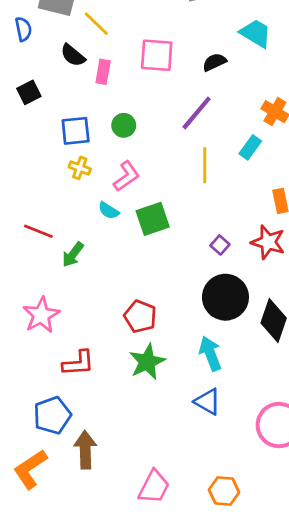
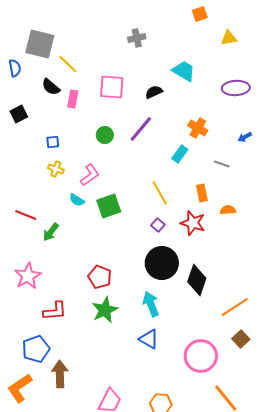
green circle: (124, 125) -> (105, 135), moved
blue square: (76, 131) -> (53, 142), size x0.6
yellow line: (205, 165) -> (160, 193), moved, turned -30

